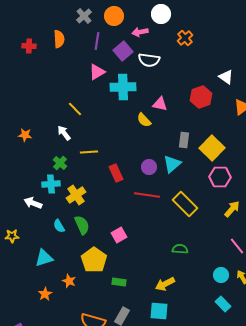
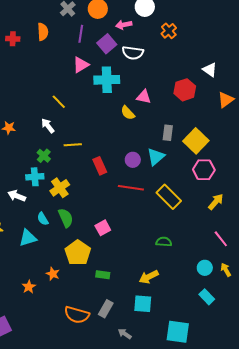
cyan triangle: (44, 258) -> (28, 238), moved

